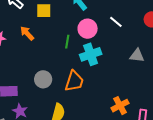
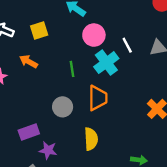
white line: (116, 22) -> (127, 45), moved, turned 40
green line: (67, 42) -> (72, 69), moved

